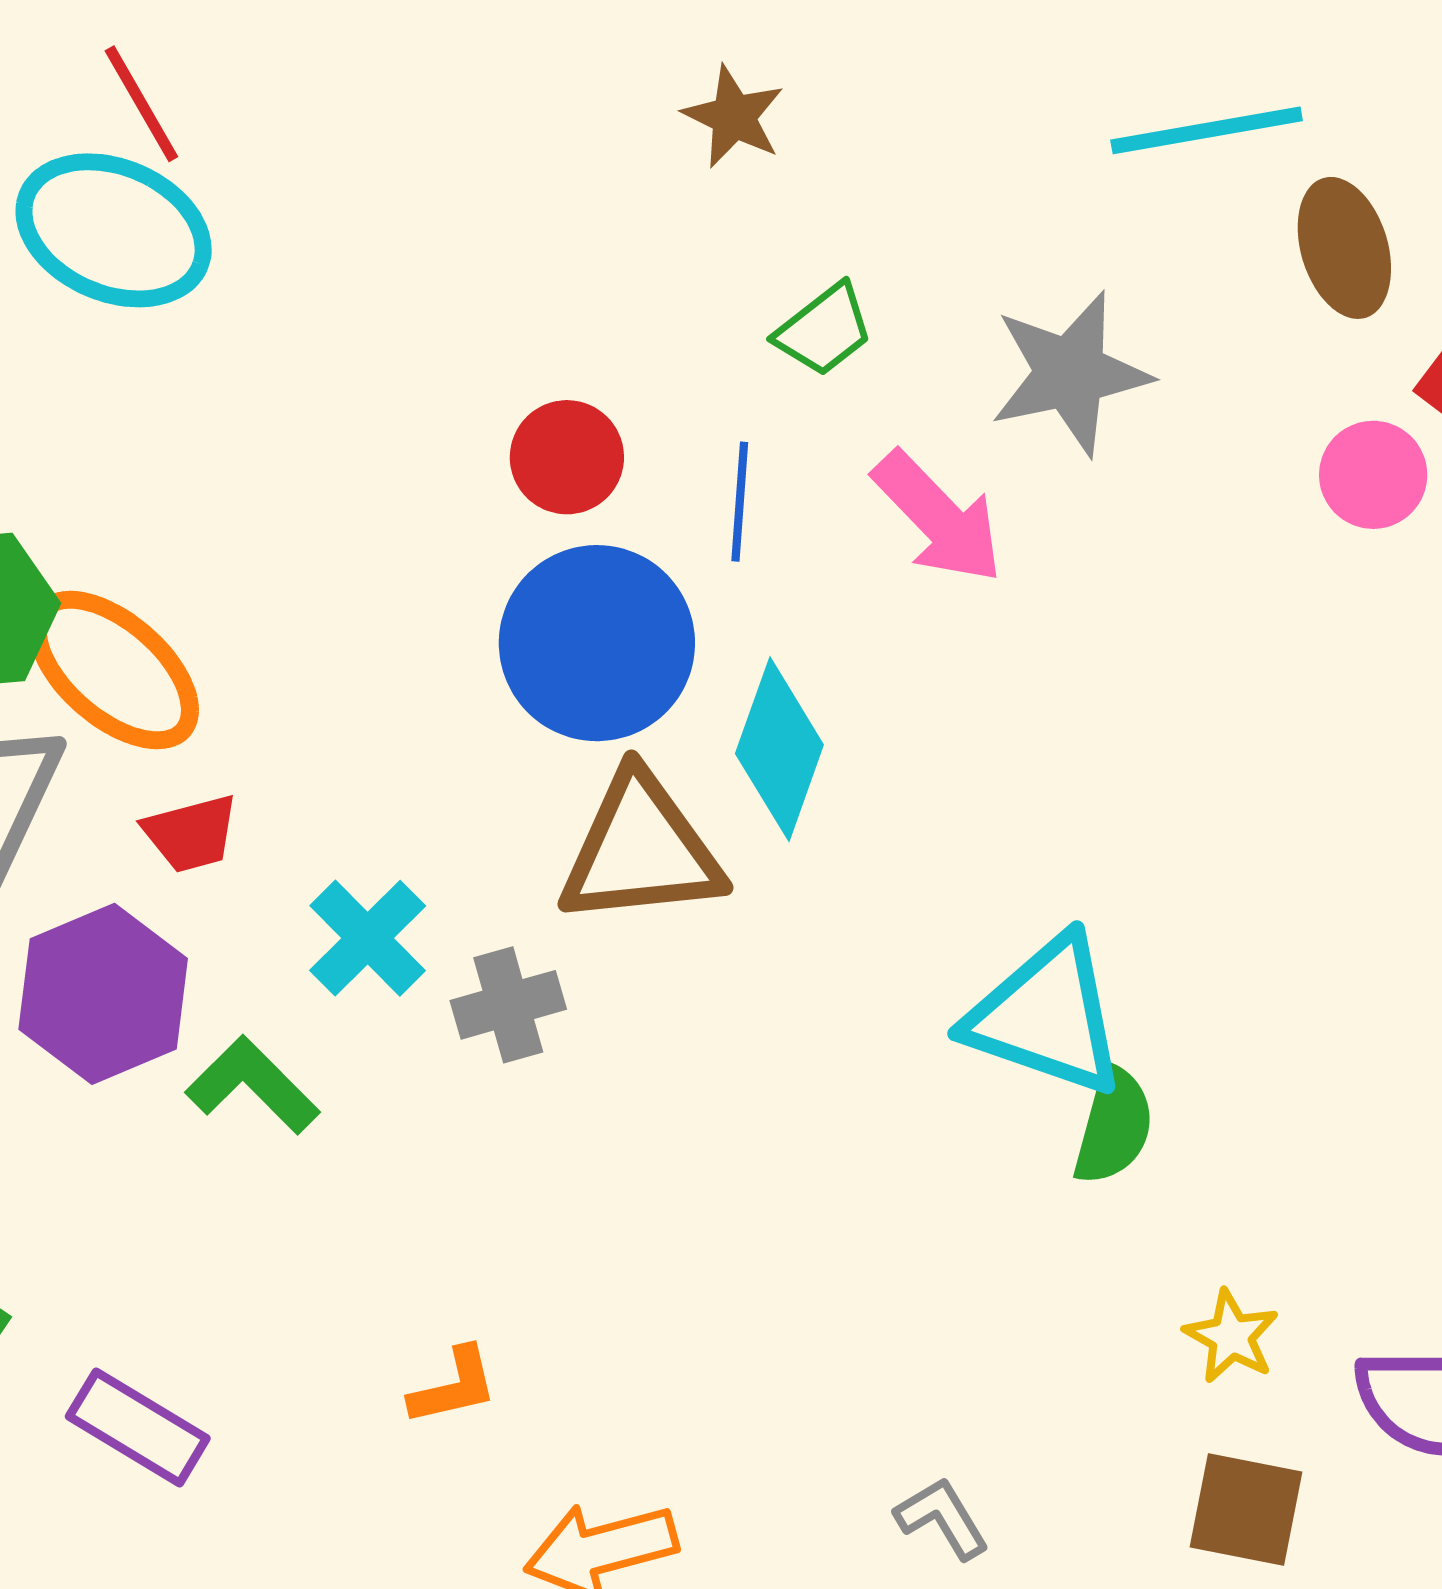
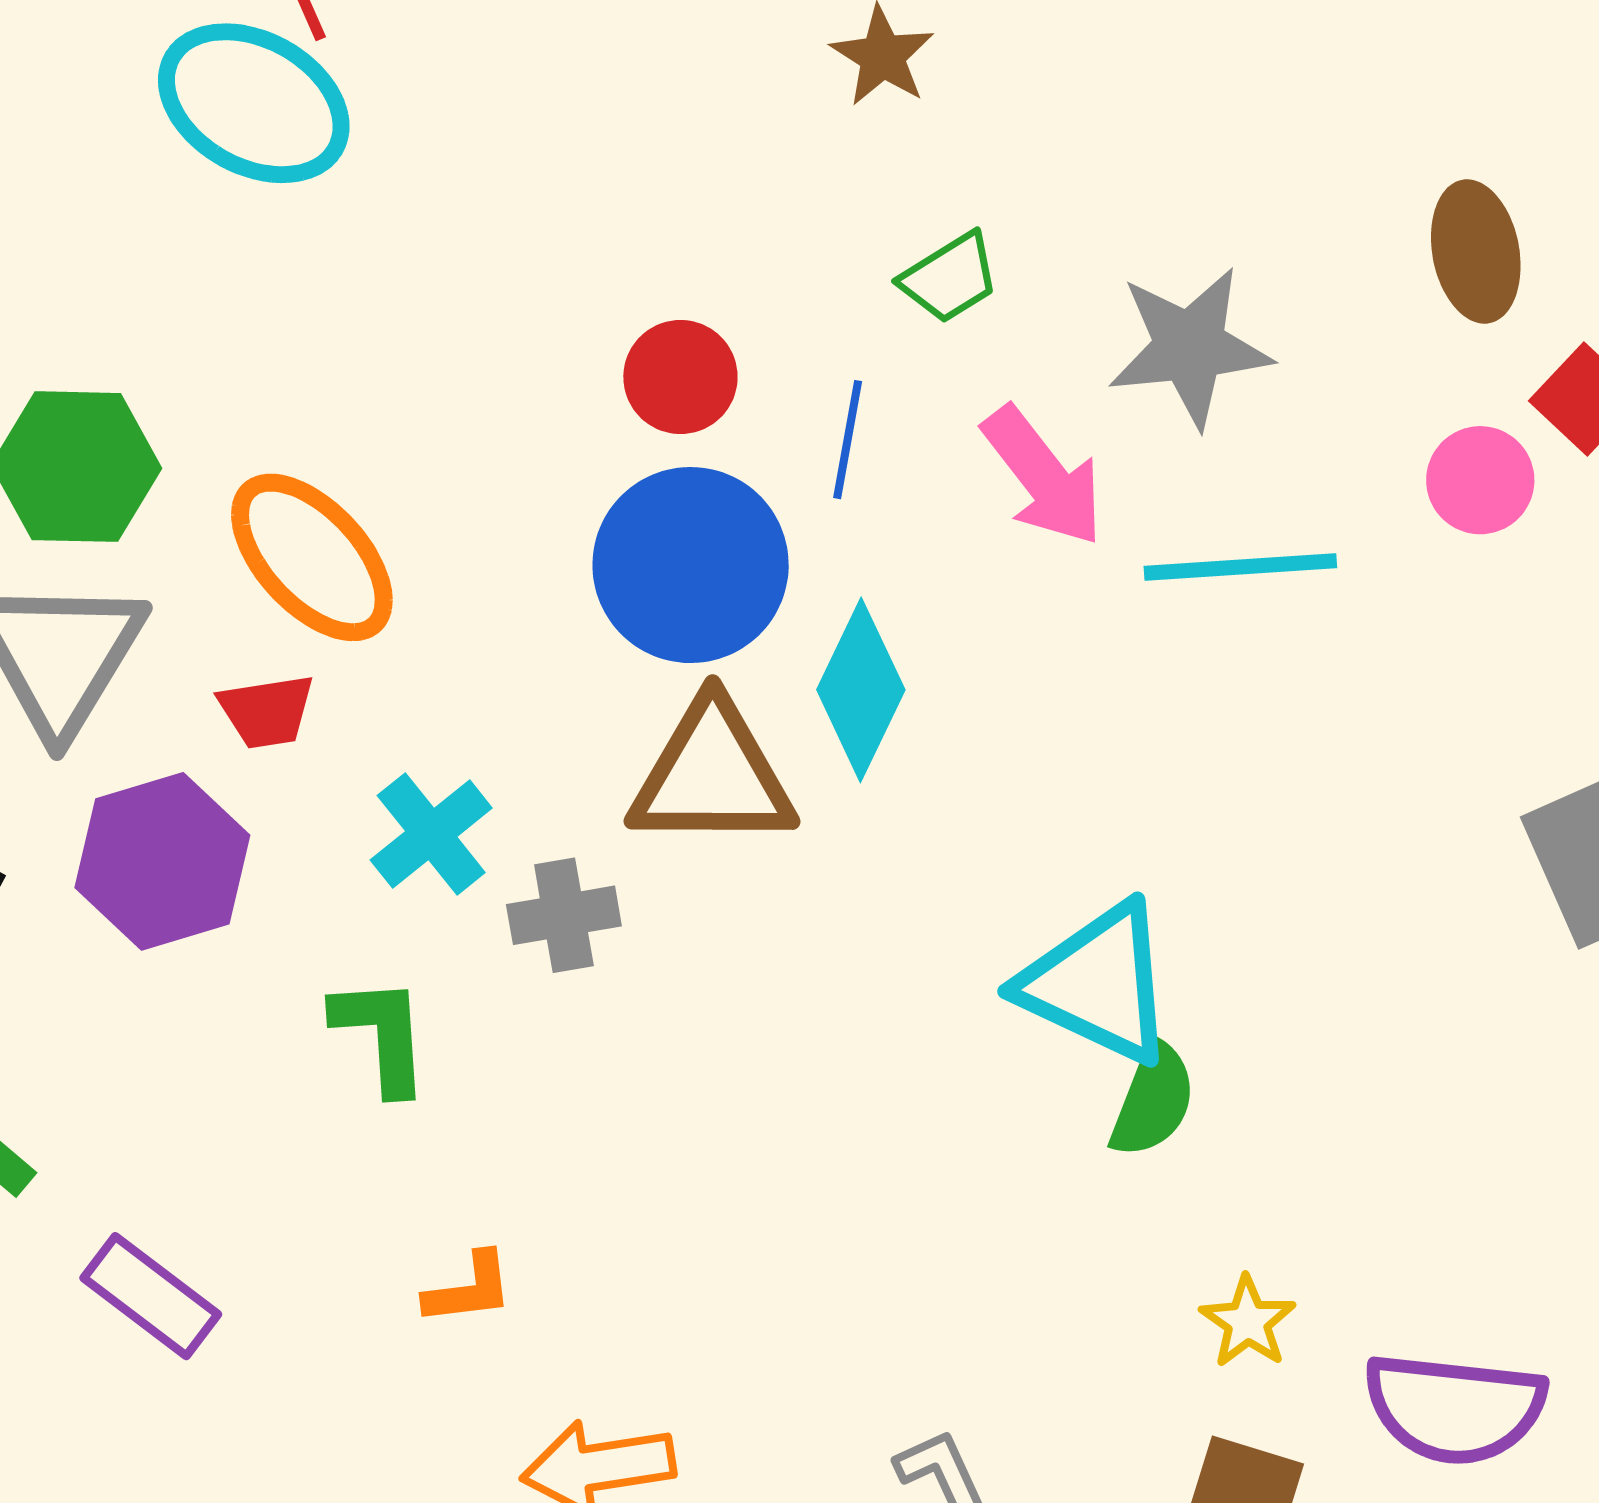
cyan line: (1207, 130) -> (1240, 567), moved
orange ellipse: (114, 670) -> (312, 557), moved
green L-shape: (253, 1085) -> (381, 1035), moved, turned 35

